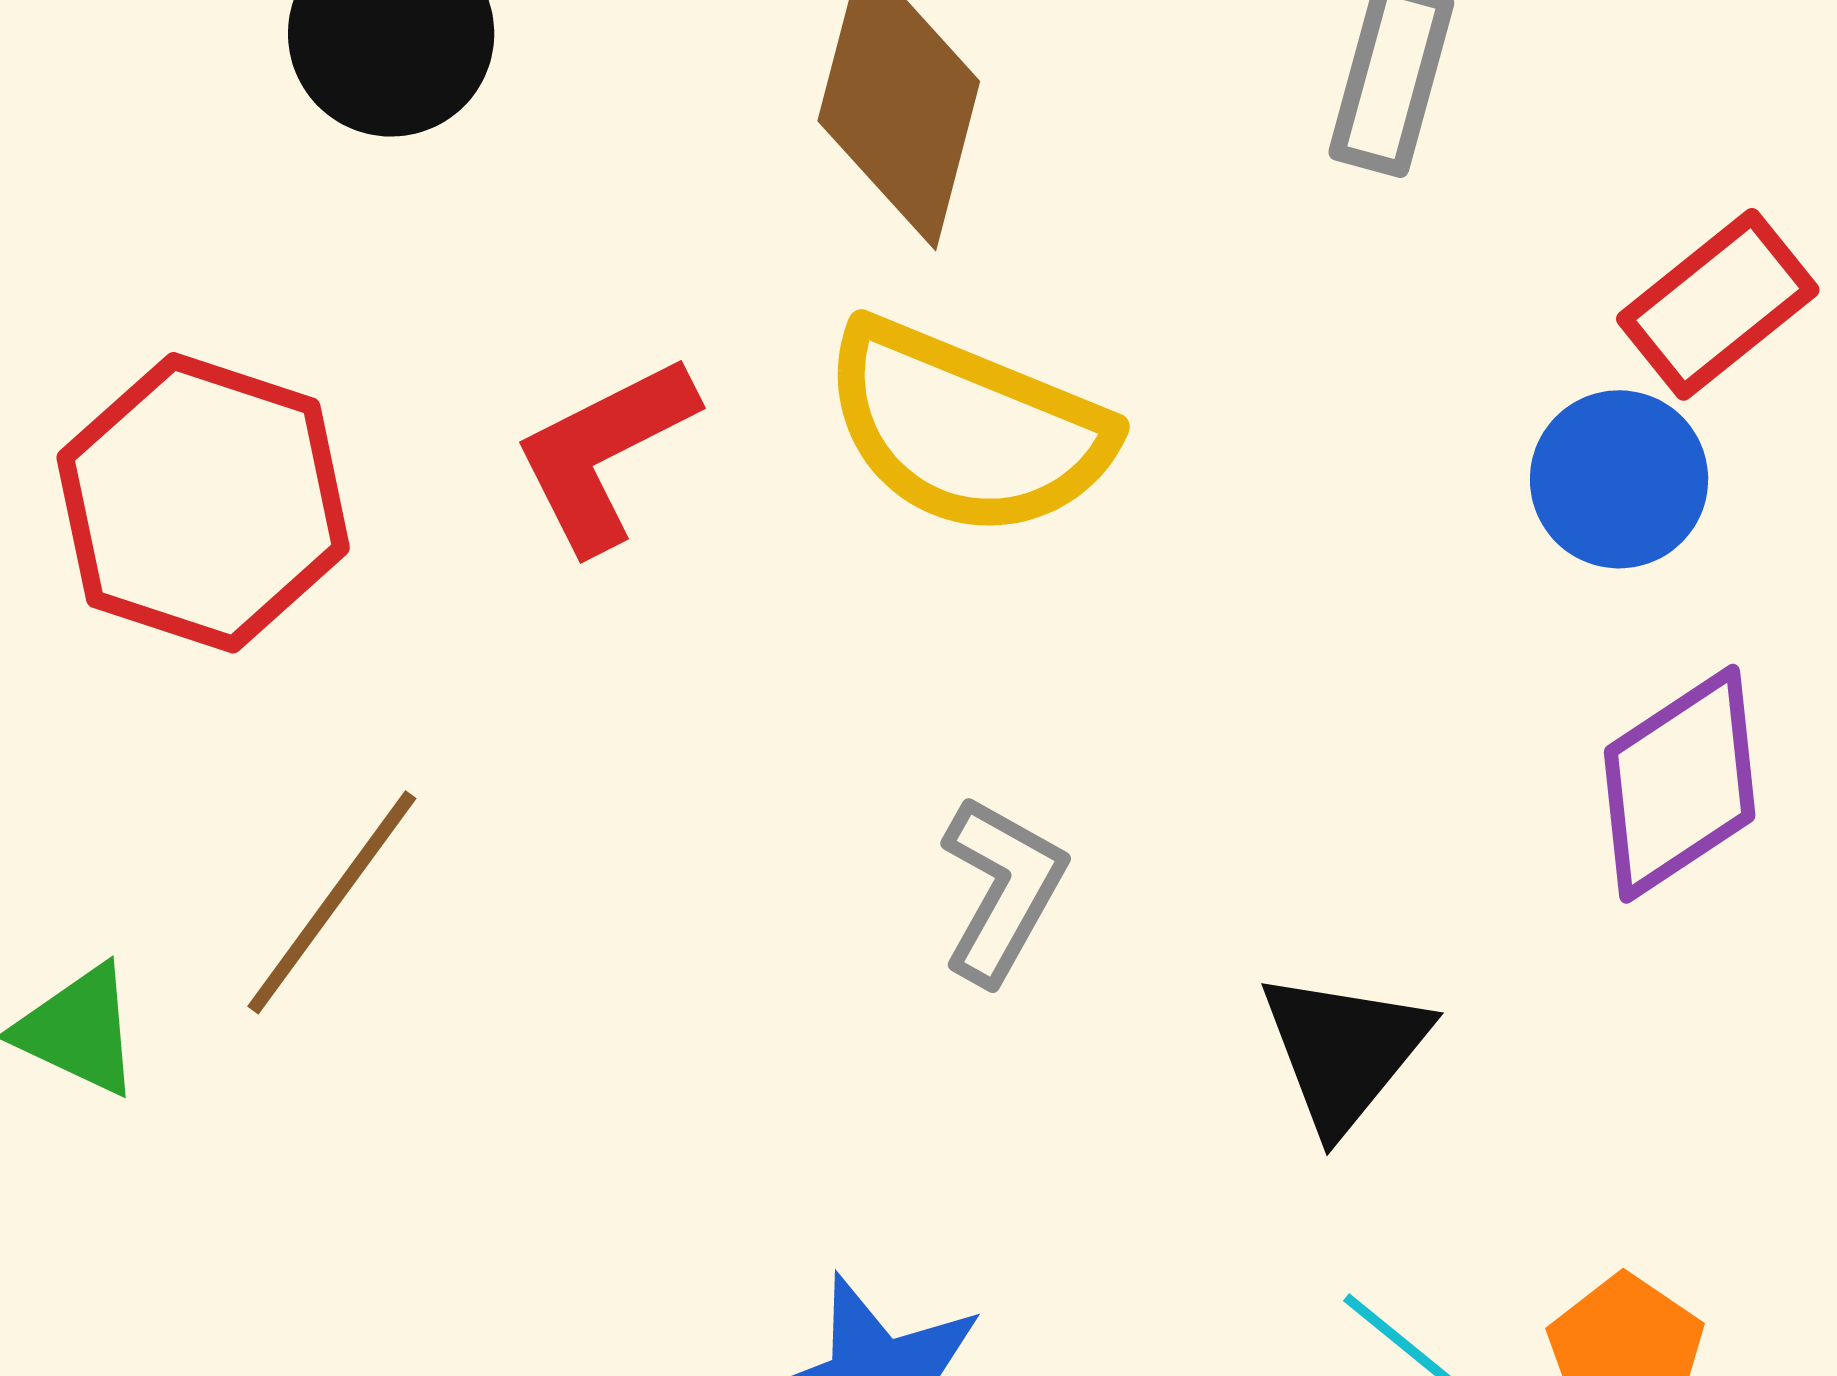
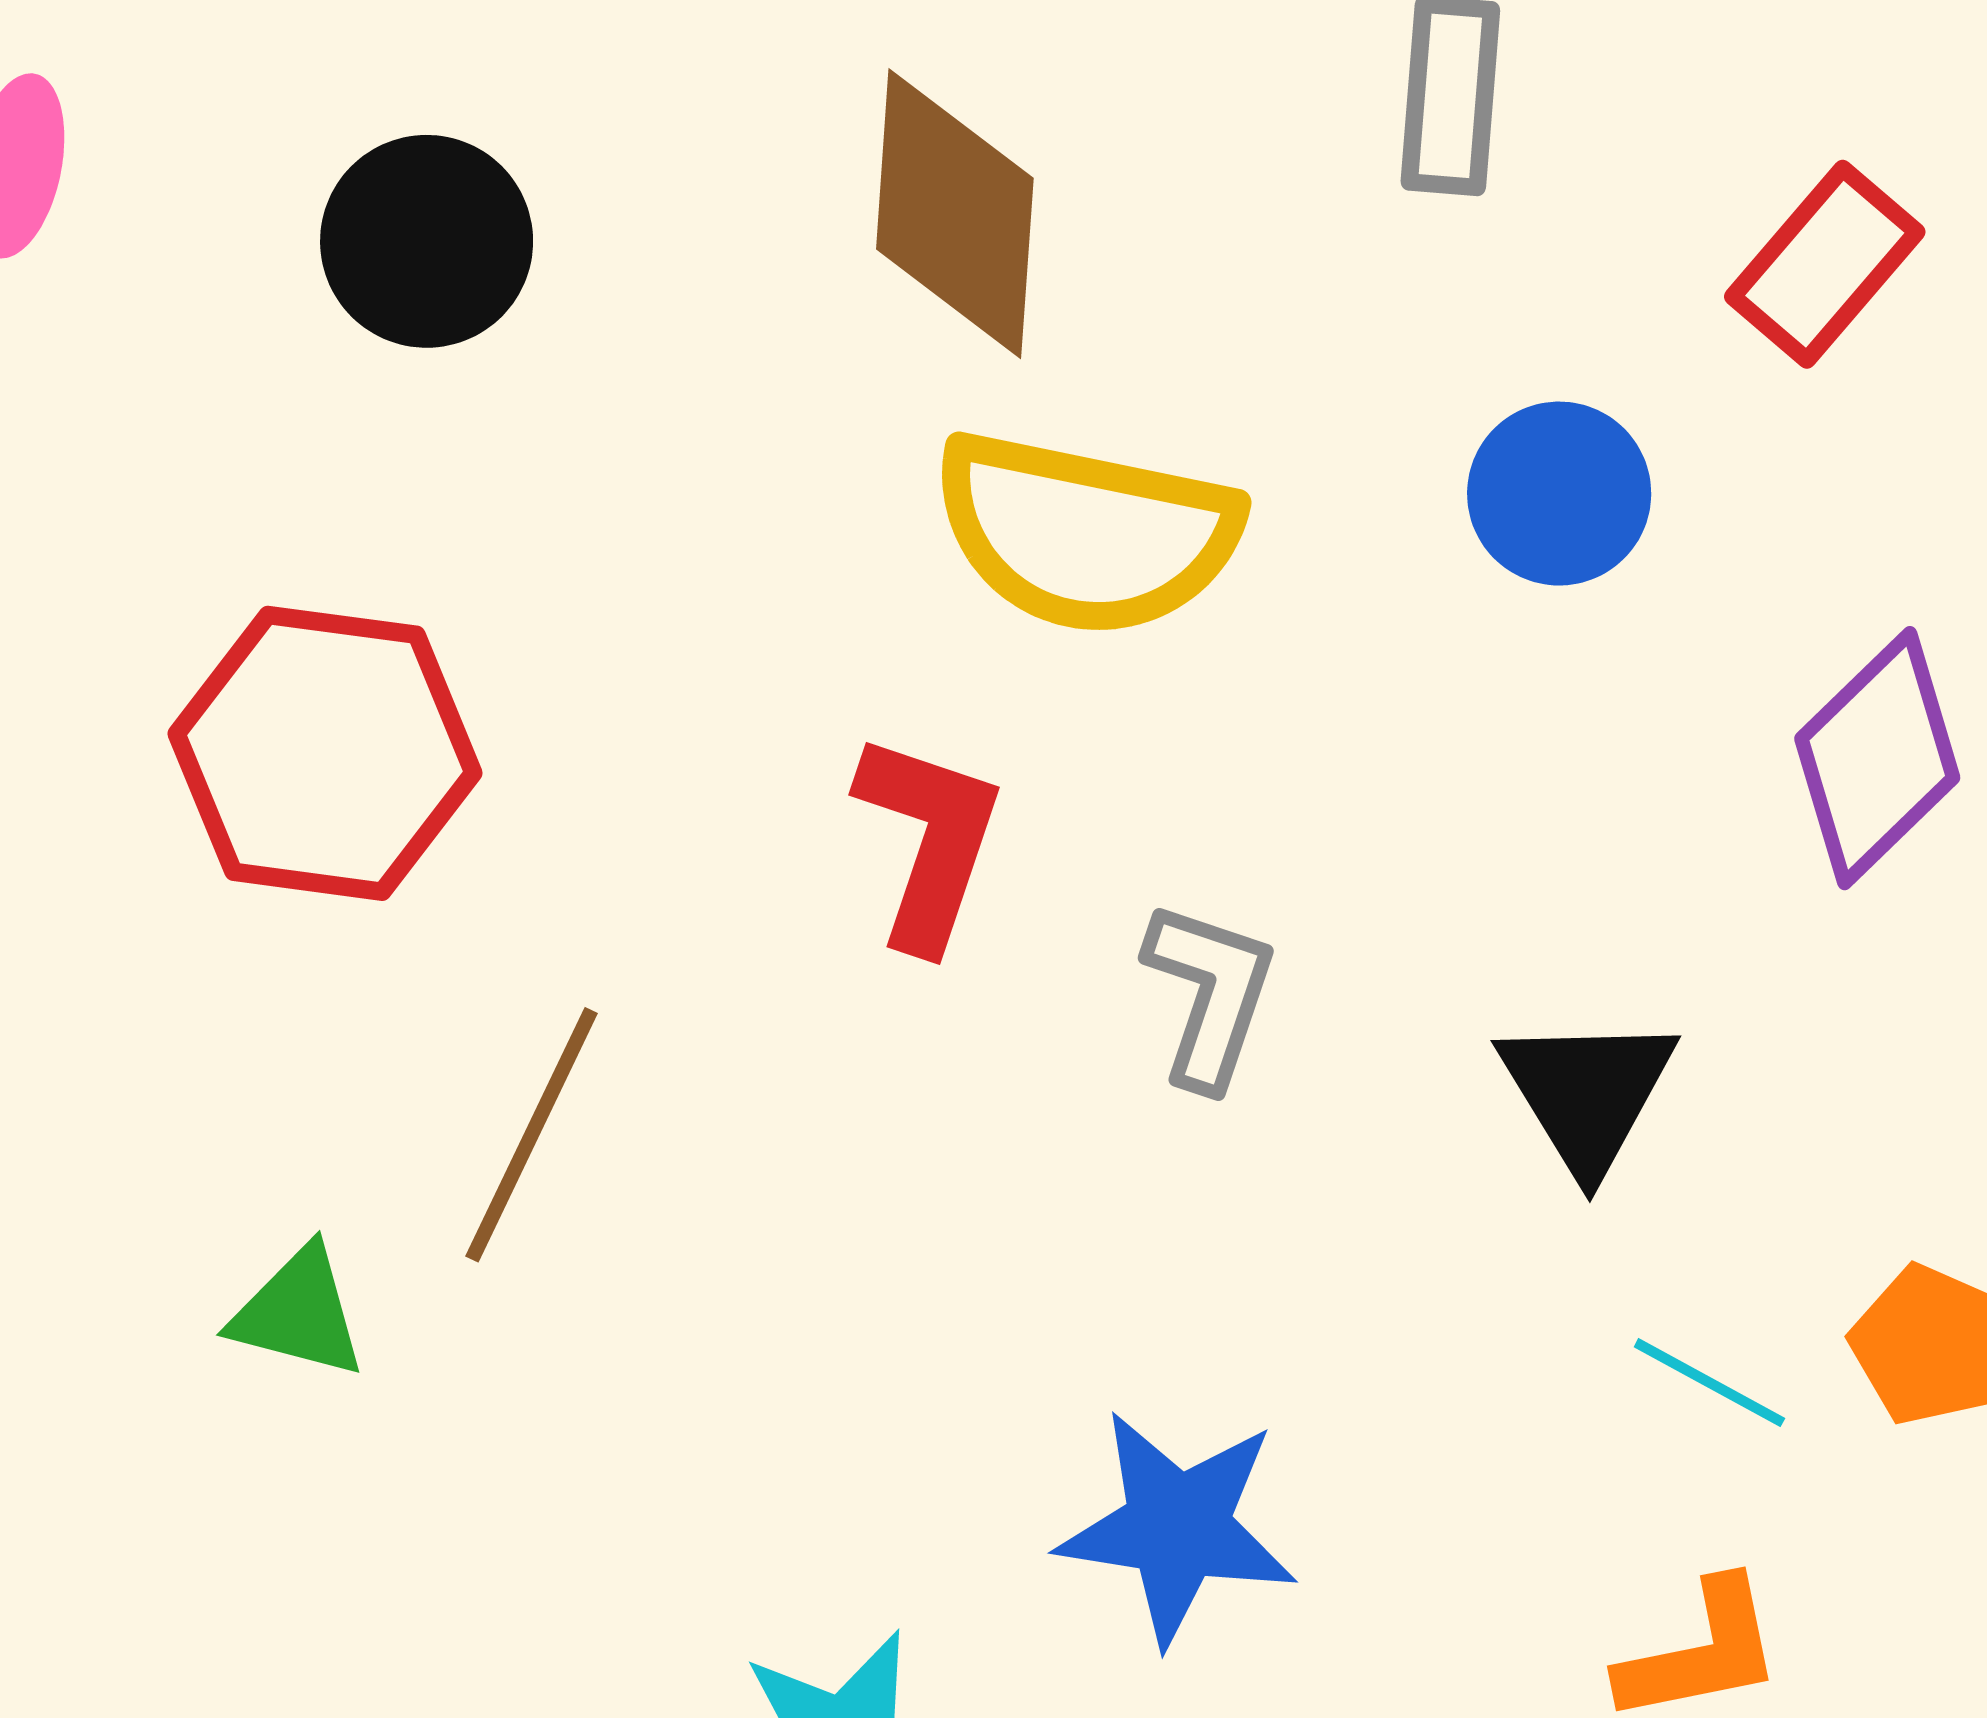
red L-shape: (604, 453) -> (929, 841), moved, turned 146
blue circle: (1619, 479) -> (1559, 494), moved

